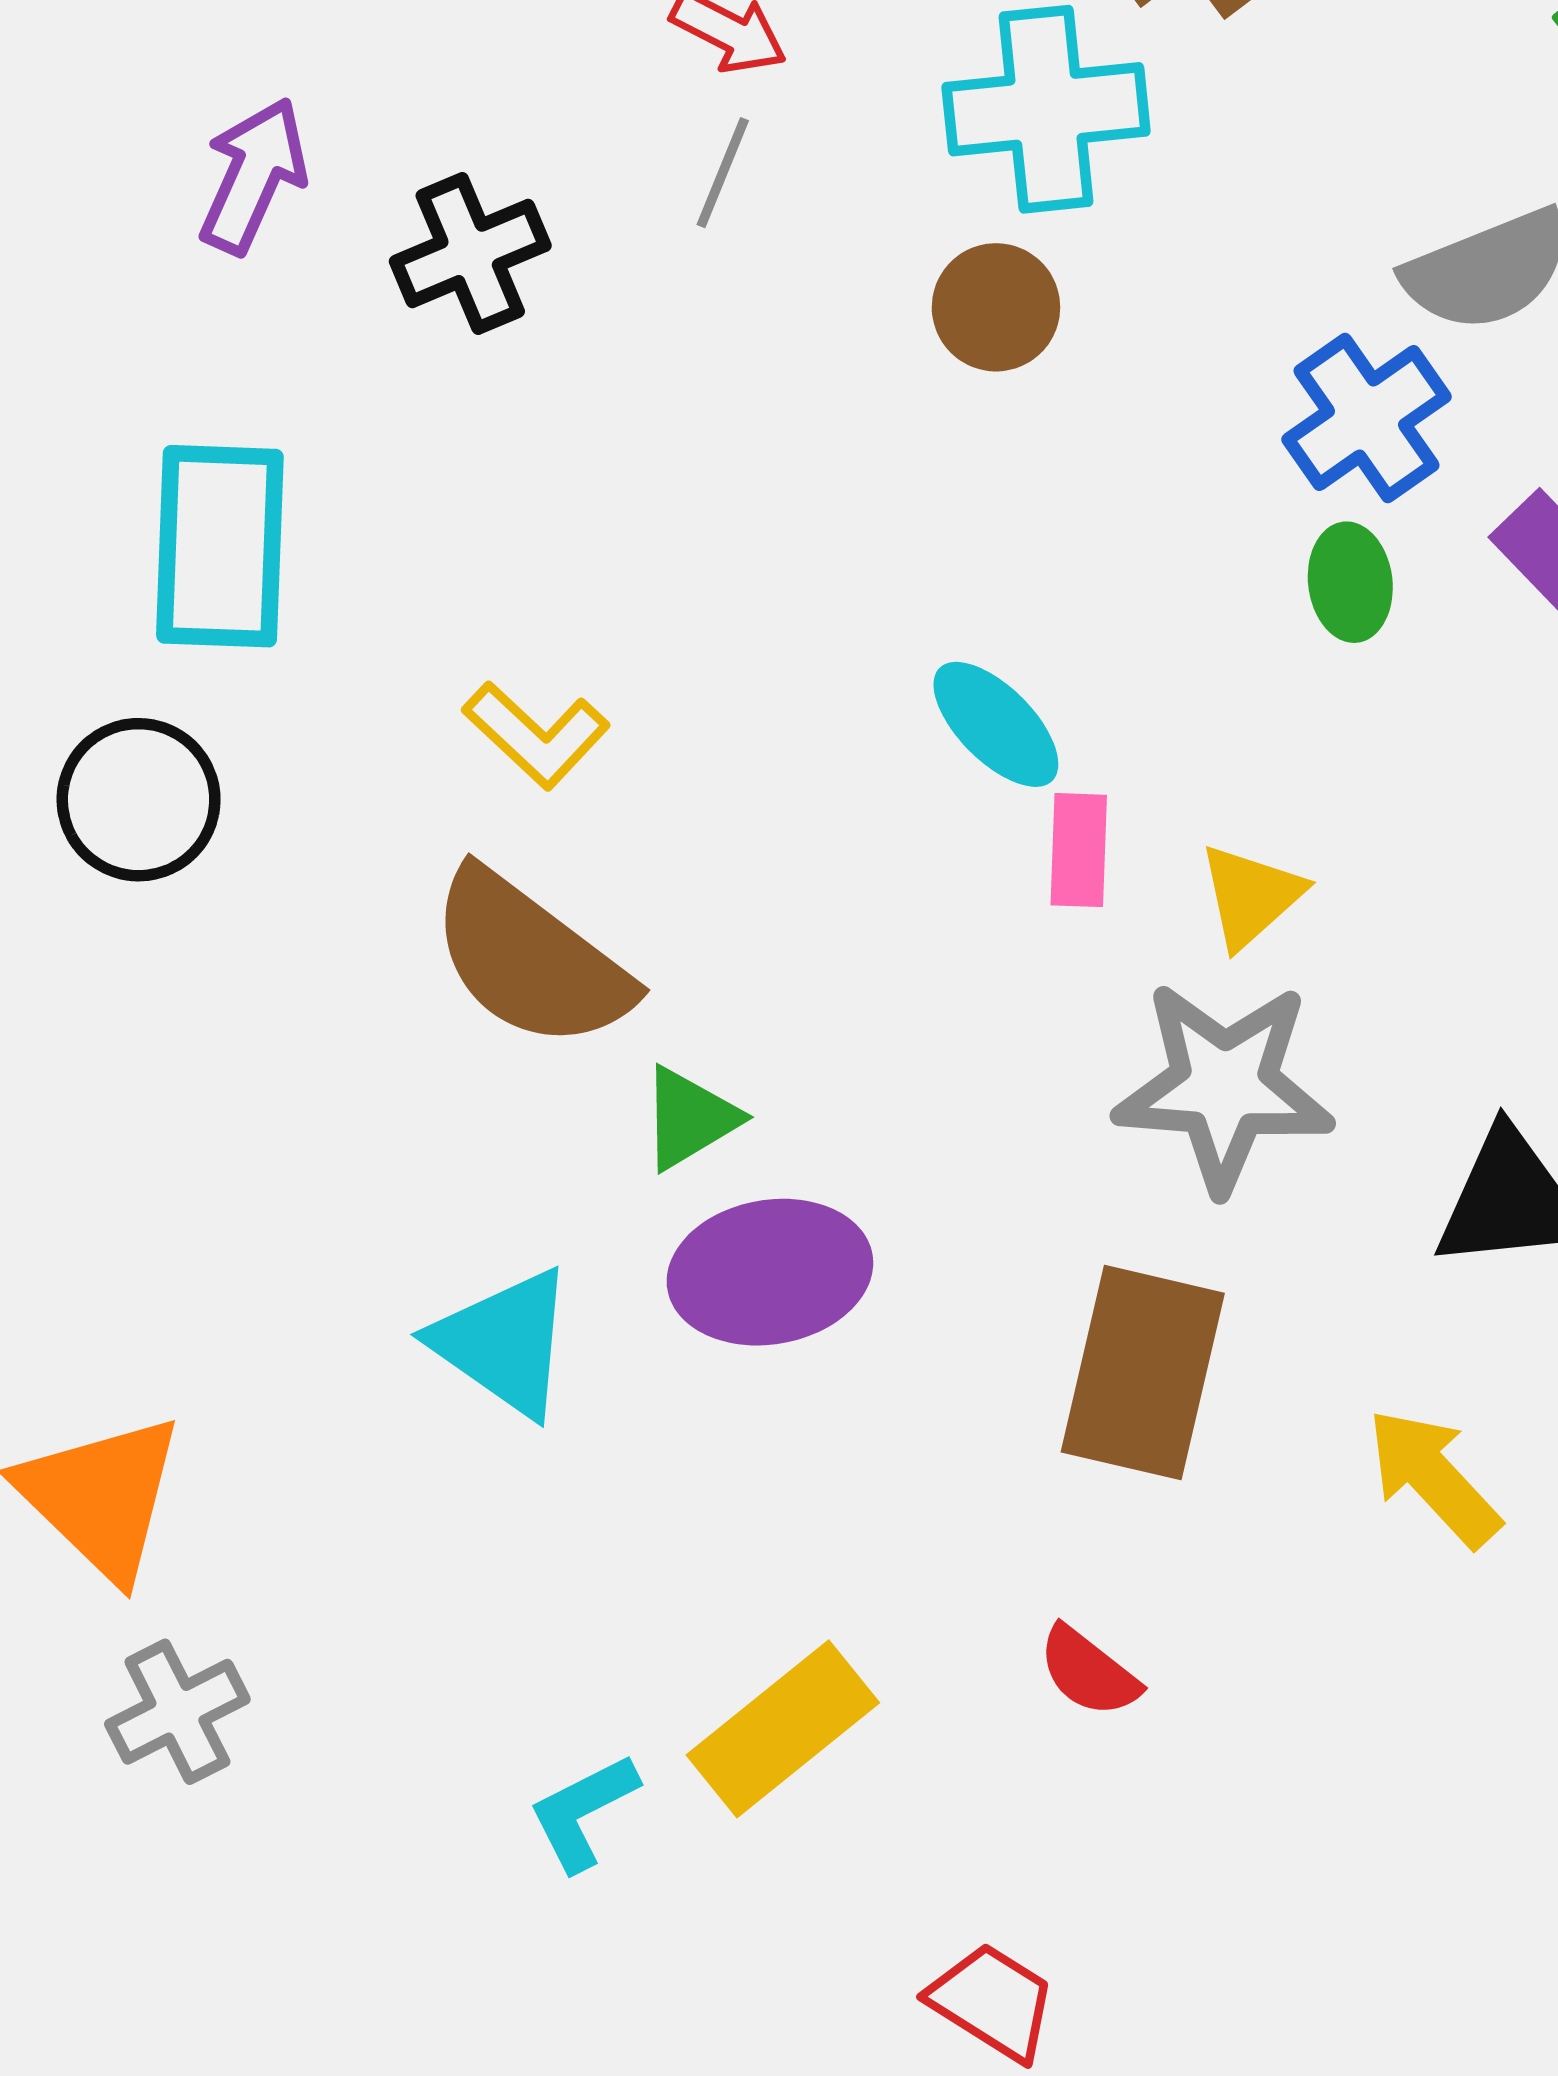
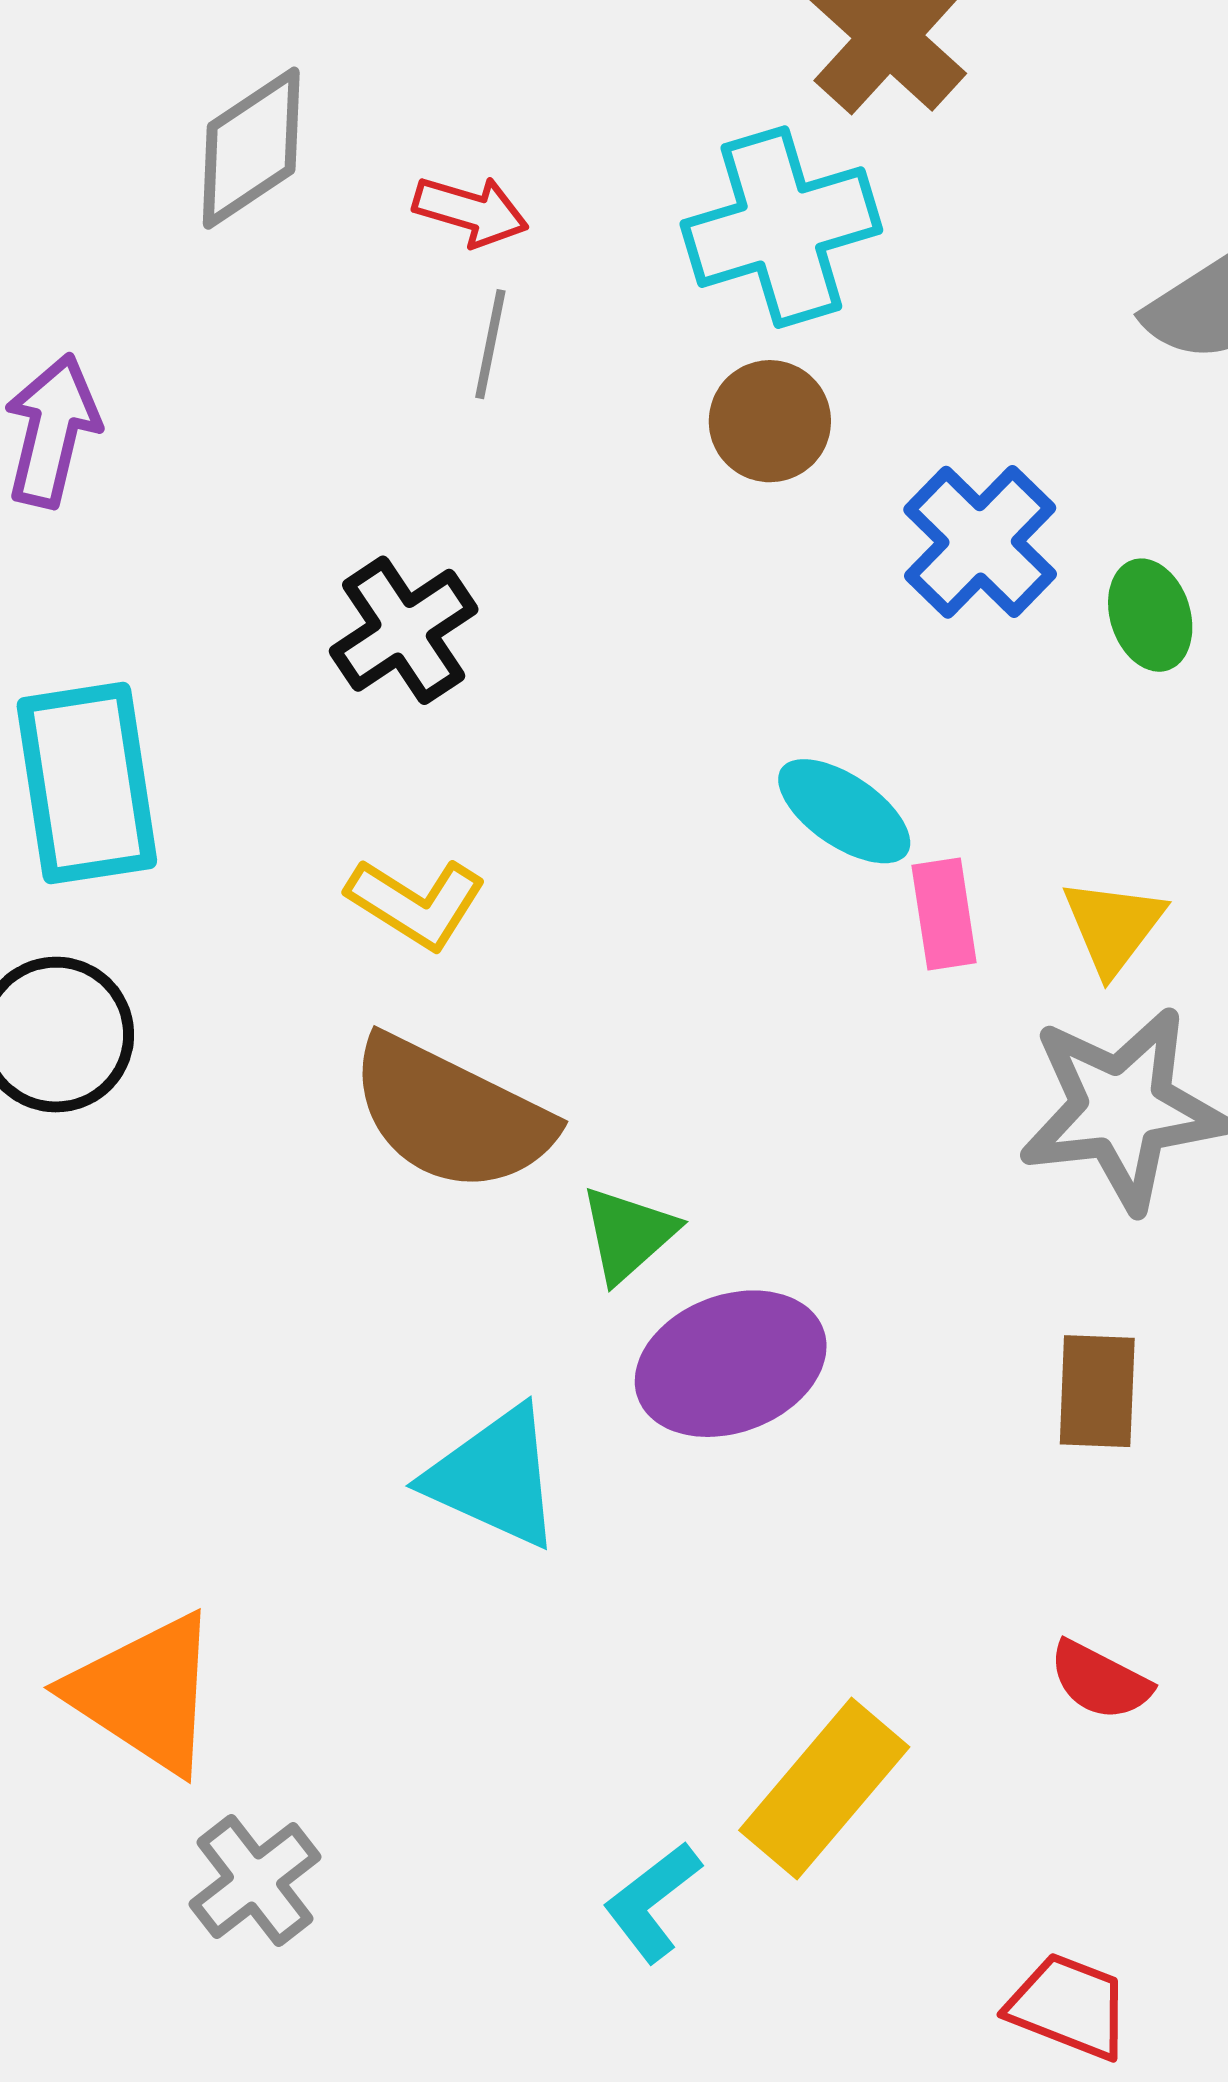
black cross: (470, 253) -> (404, 630), moved
blue cross: (1366, 418) -> (980, 542), moved
brown rectangle: (1143, 1373) -> (1097, 1391), size x0.6

